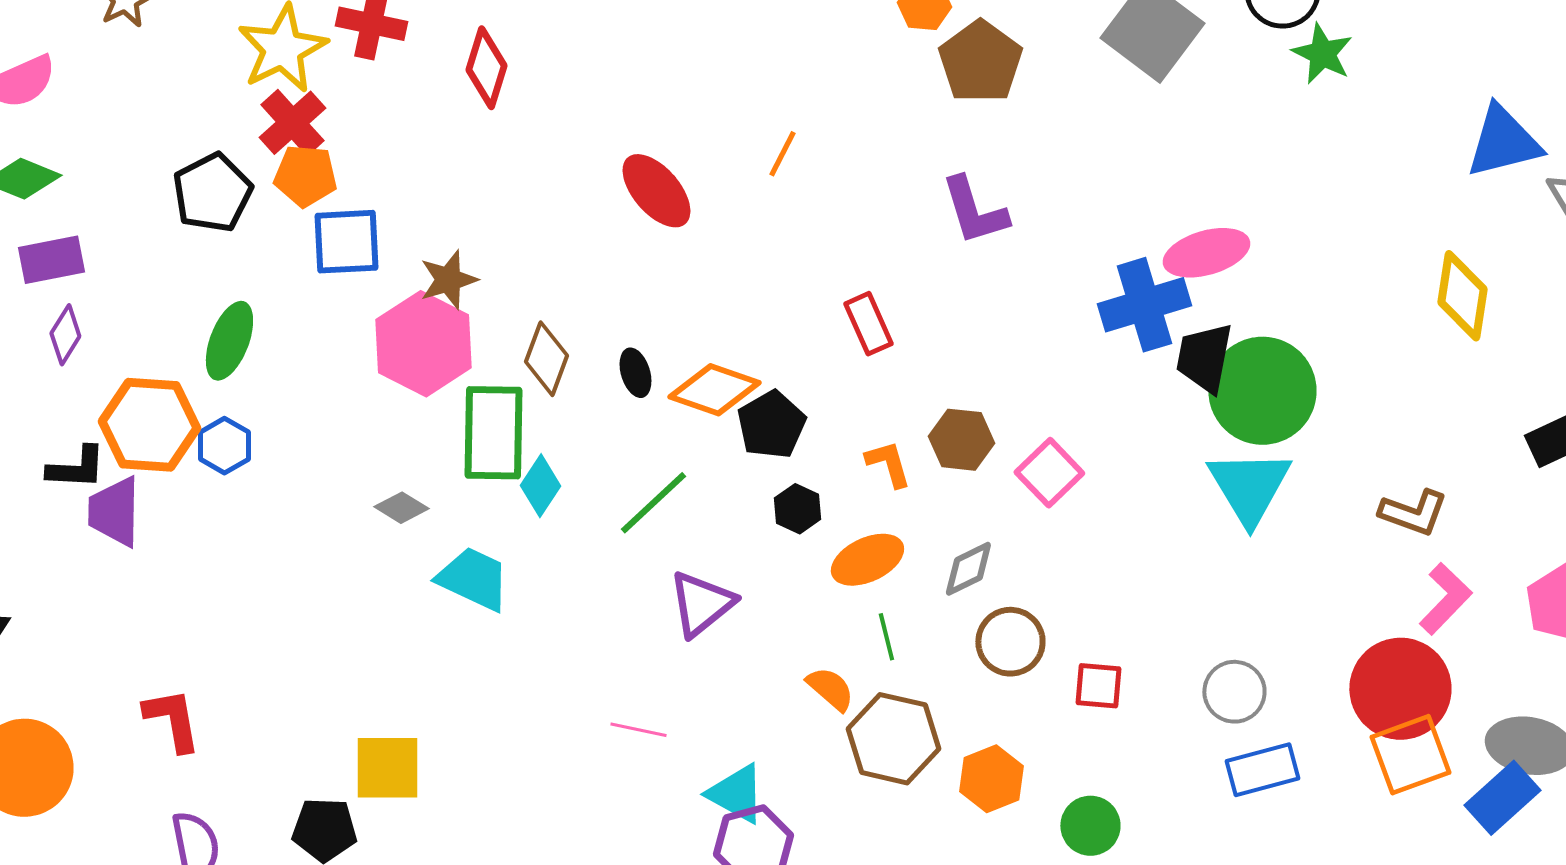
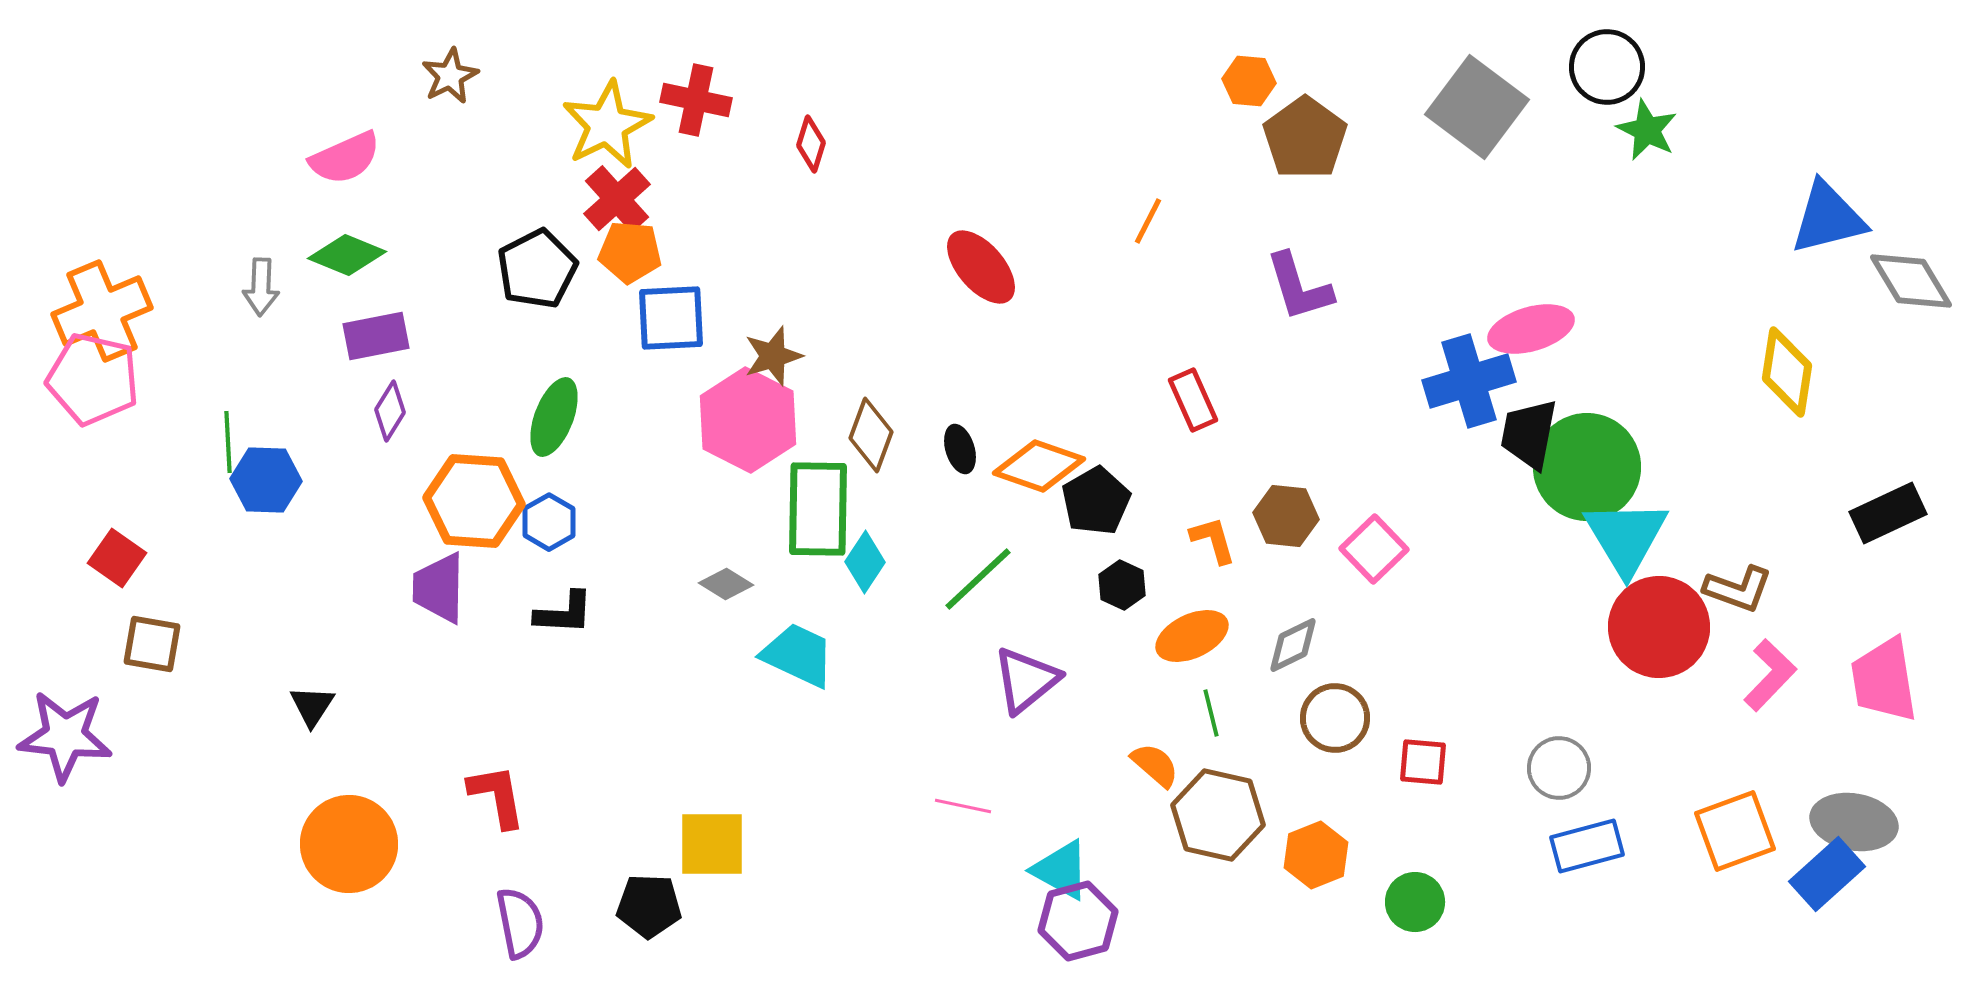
red diamond: (486, 68) -> (811, 144), size x0.7
orange line: (782, 154) -> (1148, 221), moved
black L-shape: (76, 468) -> (564, 613), moved
cyan triangle: (1249, 487) -> (1626, 537), moved
red circle: (1400, 689) -> (1659, 627), moved

